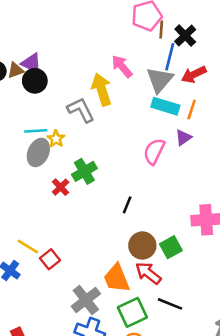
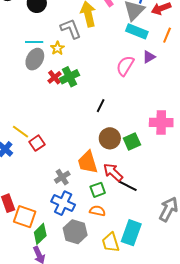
orange line: (192, 109) -> (167, 35), moved
yellow star: (56, 139) -> (57, 48), moved
red cross: (61, 187) -> (55, 77), moved
red arrow: (148, 273) -> (113, 172), moved
gray cross: (86, 300) -> (62, 177), size x0.7
green square: (132, 312) -> (98, 190), size x0.7

